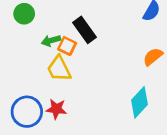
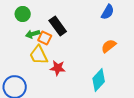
green circle: (24, 14) -> (23, 14), moved
red star: (56, 109) -> (58, 68), moved

